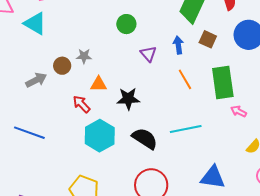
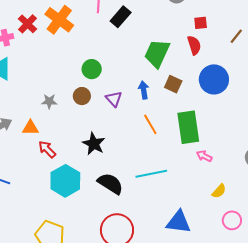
brown circle: (62, 66) -> (82, 96), moved
orange triangle: (99, 84) -> (30, 128), moved
black star: (128, 99) -> (94, 144), turned 30

